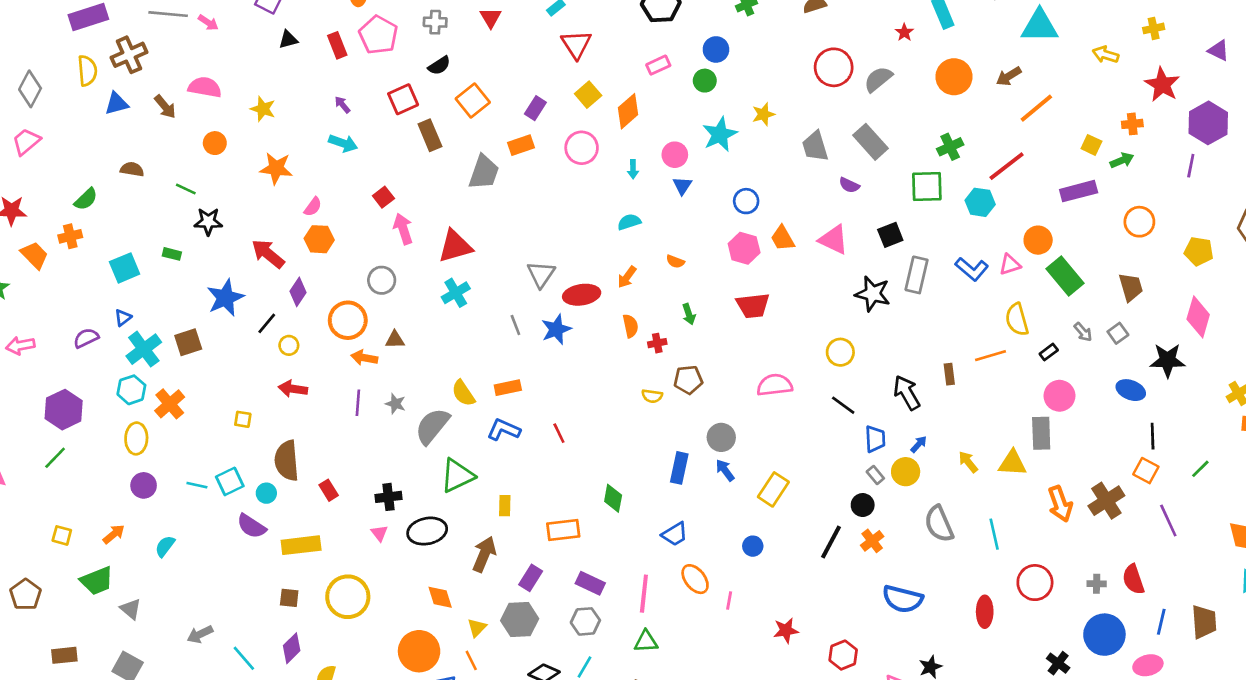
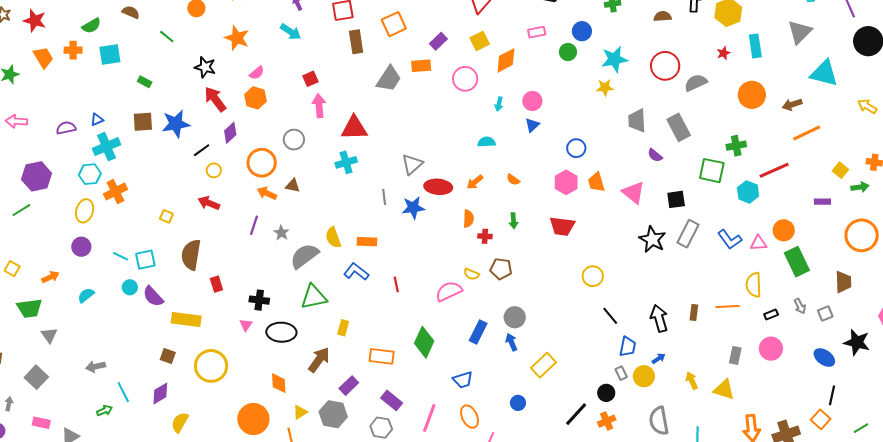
cyan star: (720, 134) -> (615, 59), moved
purple rectangle: (1079, 191) -> (822, 202), size x0.6
black star: (208, 222) -> (205, 67), moved
orange circle: (1139, 222) -> (862, 235), size x1.4
cyan square: (125, 268) -> (110, 54), moved
brown square: (188, 342) -> (143, 122), moved
yellow circle: (840, 352) -> (593, 276), moved
pink semicircle: (775, 385) -> (449, 291), moved, turned -32
gray rectangle: (1041, 433) -> (735, 355), moved, size x0.7
cyan circle: (266, 493) -> (130, 287), moved
green diamond: (613, 498) -> (424, 342), size x1.4

